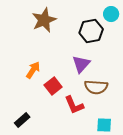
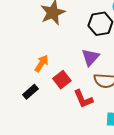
black rectangle: (22, 120) -> (30, 92), moved

